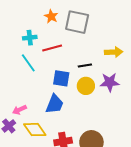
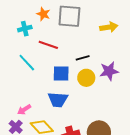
cyan cross: (30, 38) -> (25, 29), moved
red line: (52, 48) -> (48, 45), turned 42
yellow arrow: (114, 52) -> (109, 27), moved
blue trapezoid: (55, 104) -> (58, 100), turned 80

